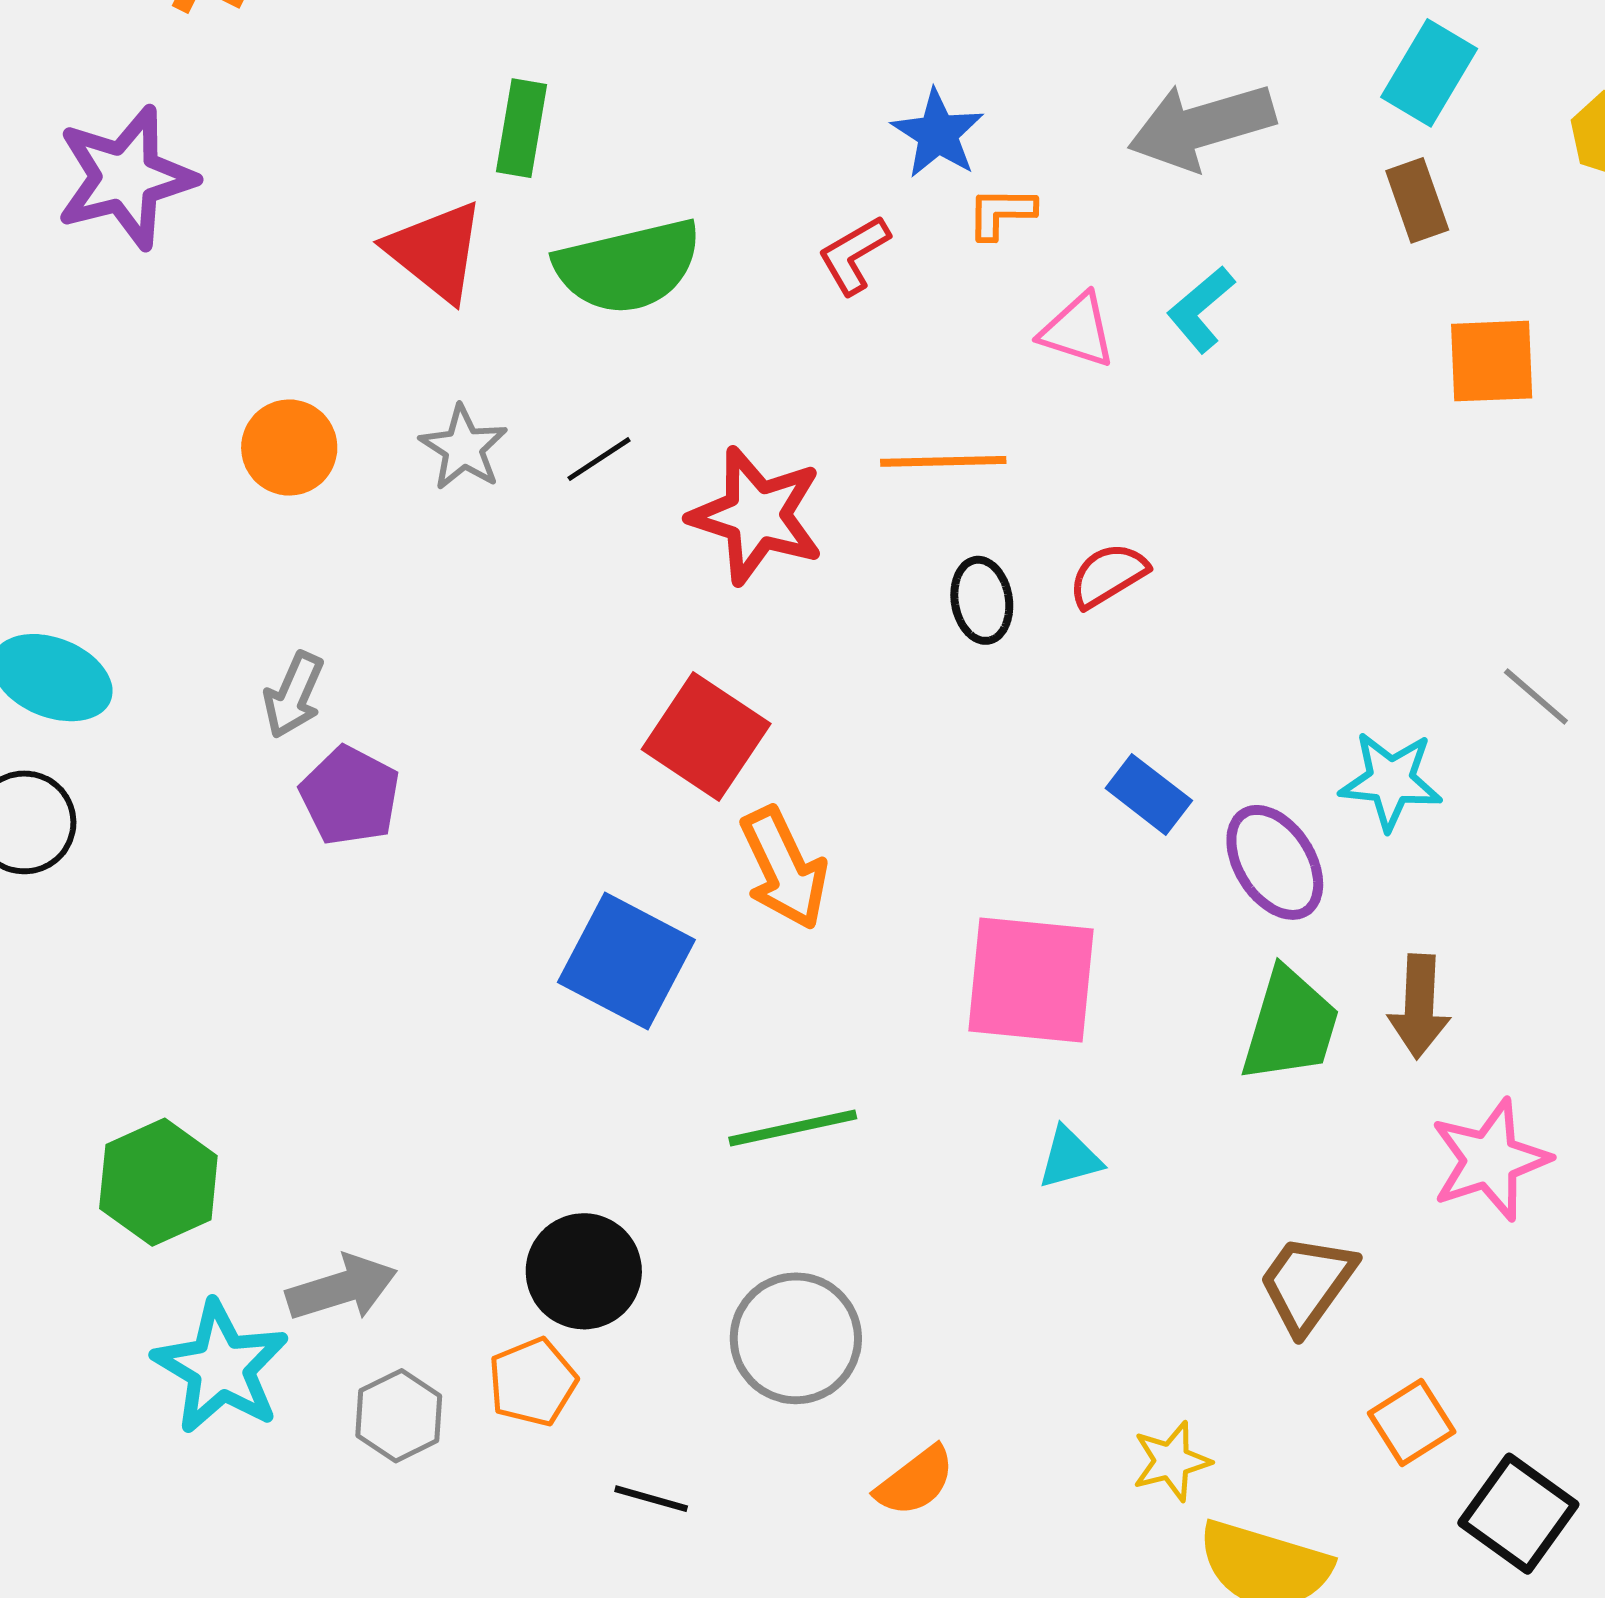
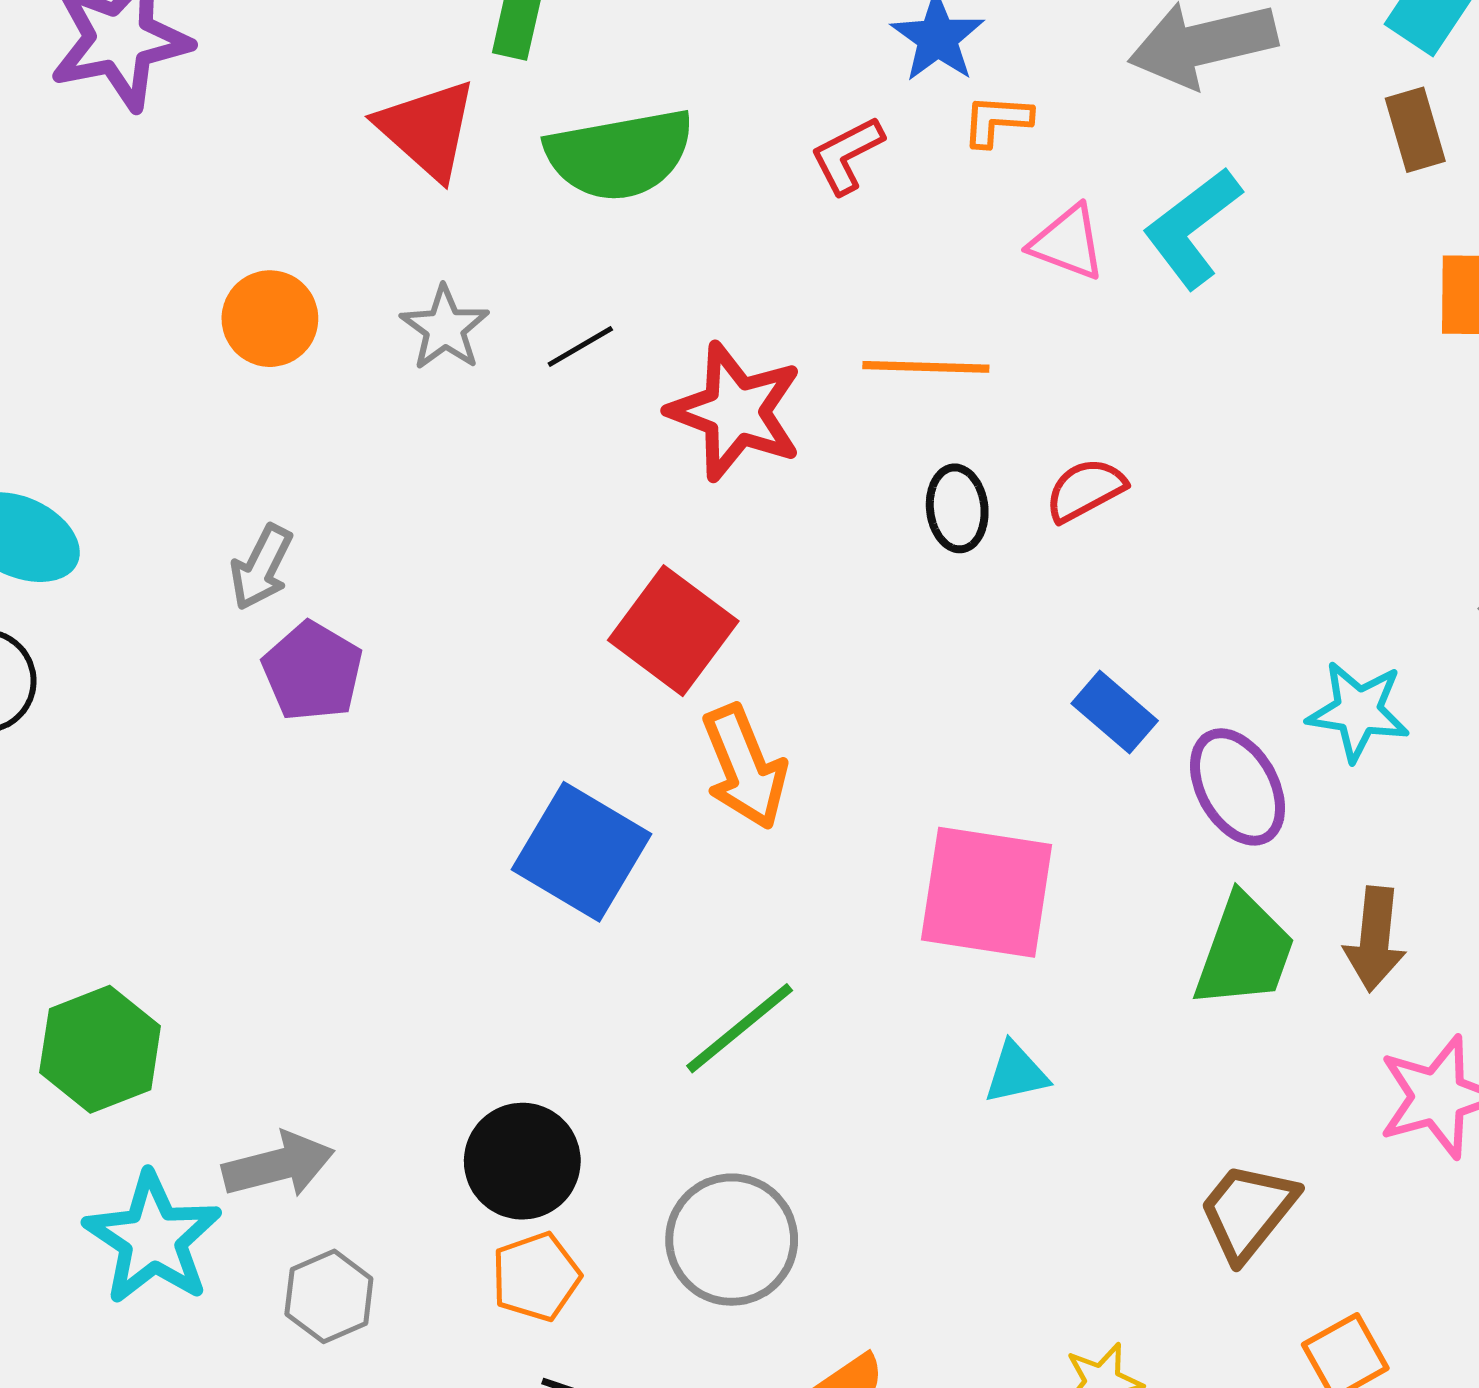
cyan L-shape: (1201, 309) -> (1192, 228), size x1.4
green line: (793, 1128) -> (740, 1028), turned -30
orange pentagon: (532, 1382) -> (536, 1277), moved

